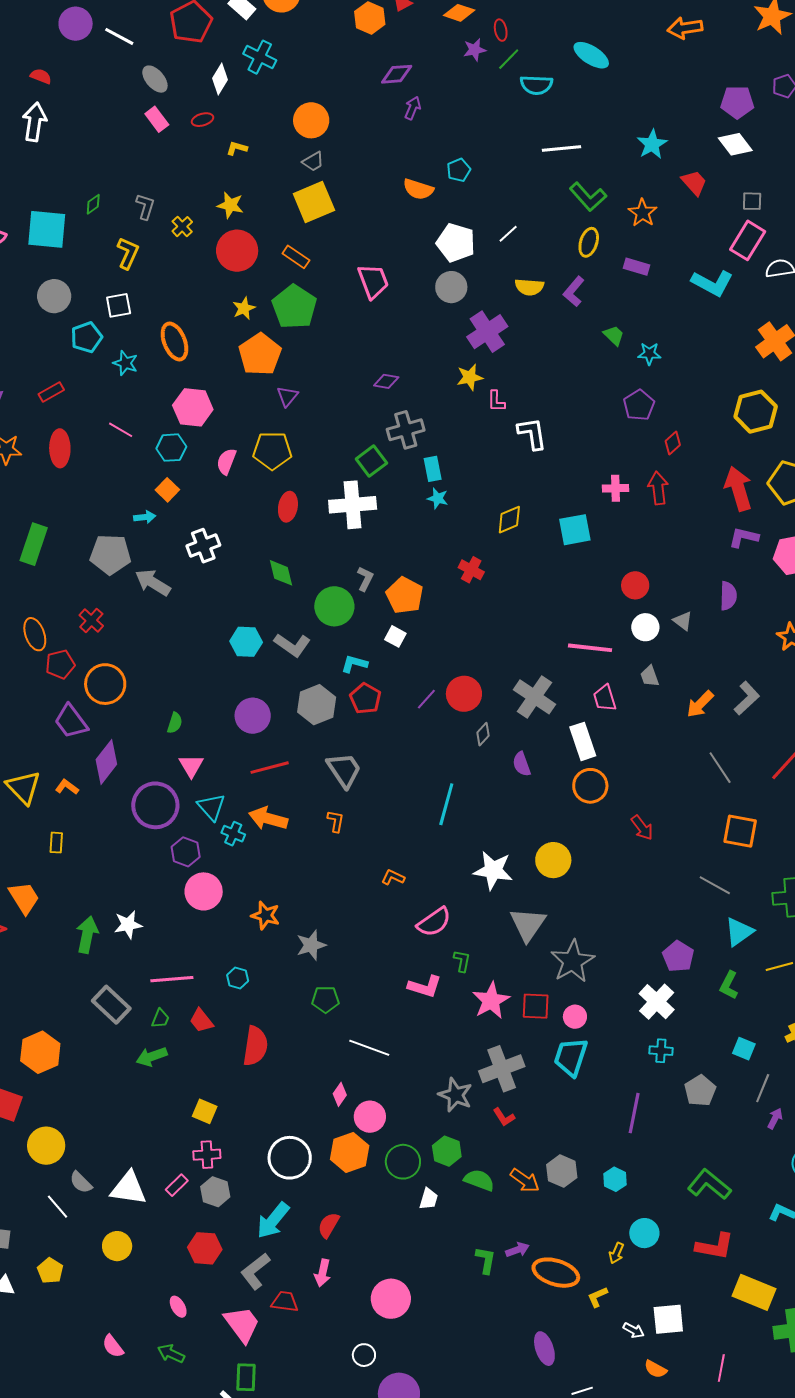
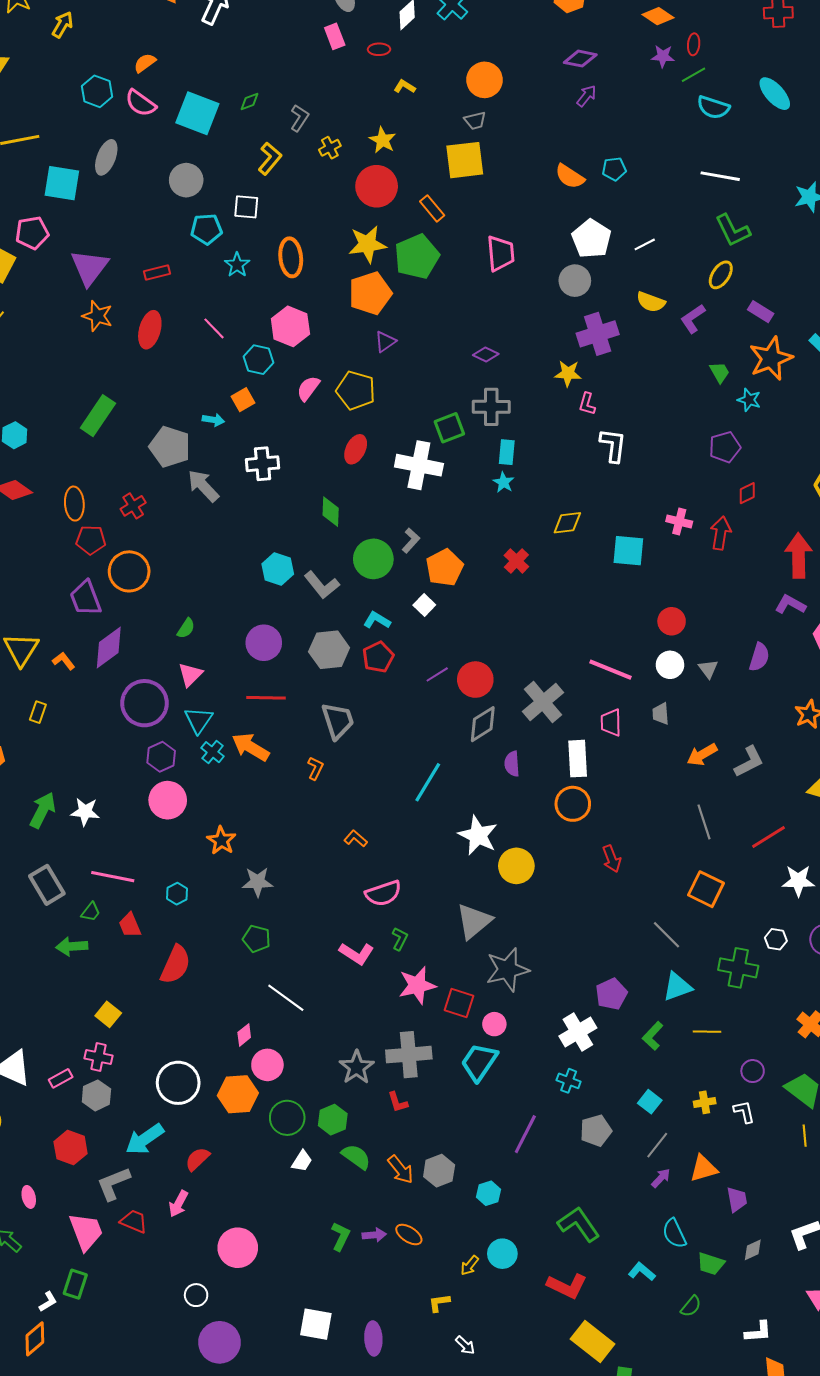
orange star: (642, 213) -> (771, 358), moved, size x1.5
yellow star: (244, 308) -> (367, 244), size x1.6
gray diamond: (483, 734) -> (483, 724), size x1.6
white star: (493, 870) -> (478, 835), moved
orange ellipse: (556, 1273) -> (409, 1235), moved, size x0.6
white square: (668, 1319) -> (316, 1324), moved

